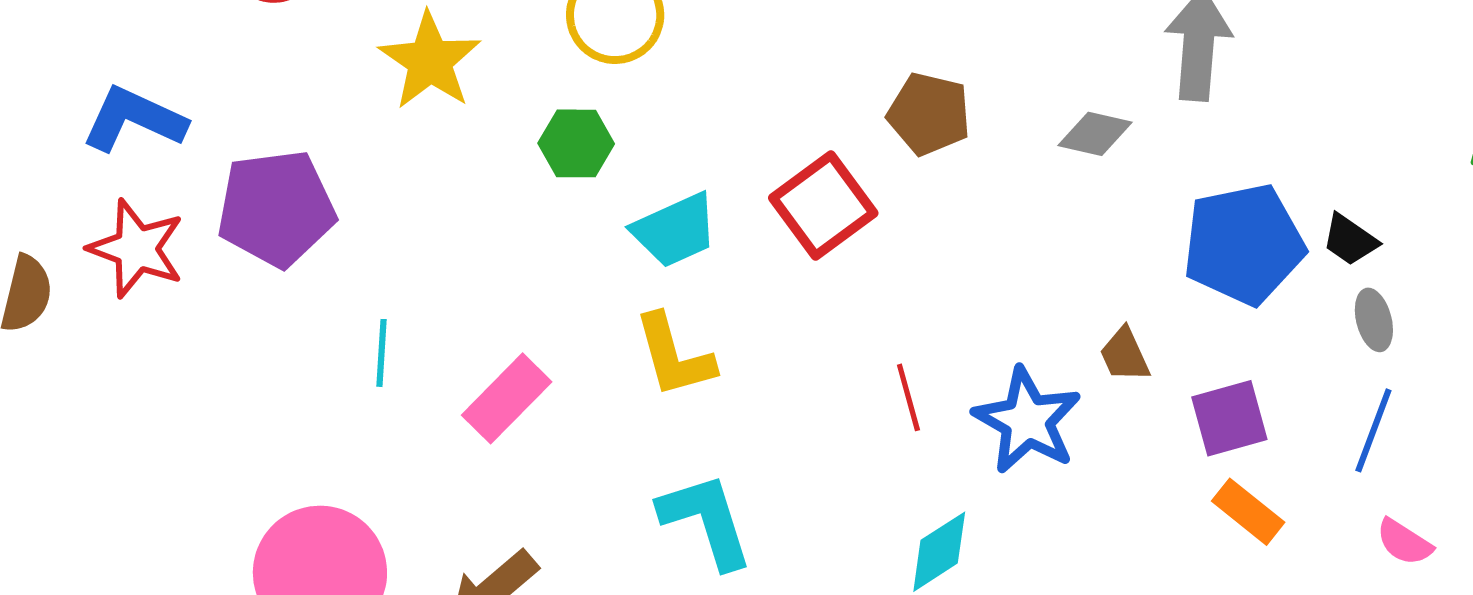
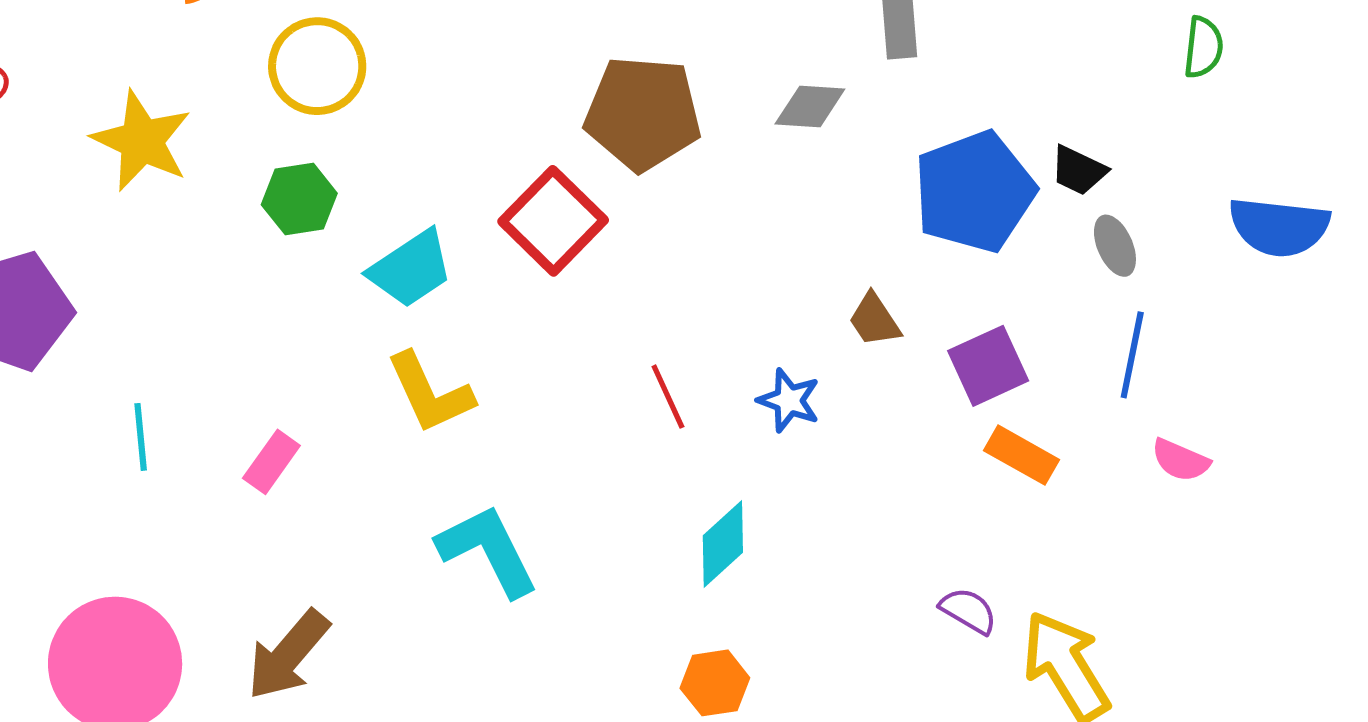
brown pentagon: (929, 114) -> (643, 113), size x1.4
pink rectangle: (507, 398) -> (271, 462), size x0.7
blue star: (1027, 421) -> (789, 400), size x0.6

